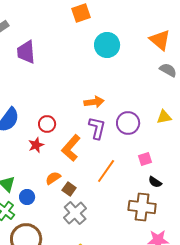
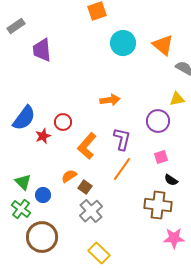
orange triangle: (160, 40) -> (163, 45), moved
yellow triangle: (164, 117) -> (177, 99), moved
purple circle: (128, 123) -> (158, 121), moved
purple L-shape: (97, 128) -> (122, 139), moved
red star: (36, 145) -> (43, 136), moved

